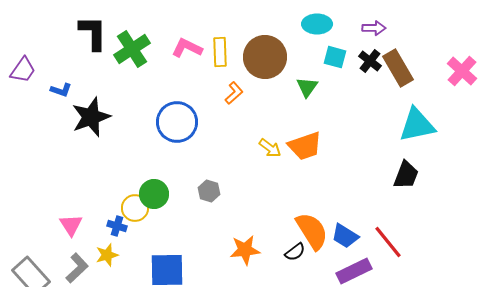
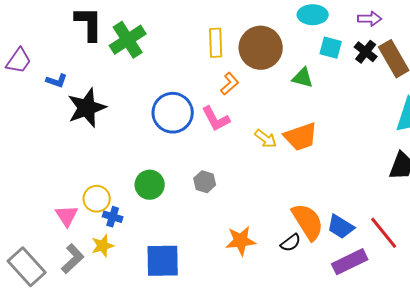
pink L-shape: (187, 48) -> (216, 119), moved, turned -144
green triangle: (307, 87) -> (303, 78), turned -50
yellow circle: (135, 208) -> (97, 199), moved

